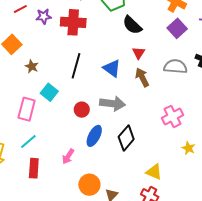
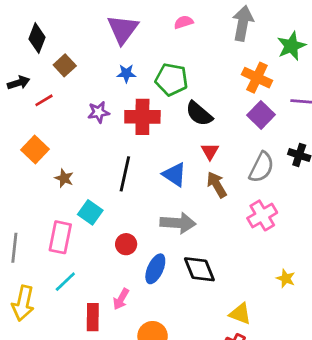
purple star: (44, 16) -> (99, 112), moved
red cross: (73, 22) -> (142, 117), moved
gray semicircle: (175, 66) -> (261, 167), turned 115
red circle: (82, 110) -> (126, 244), moved
pink cross: (173, 116) -> (262, 215), moved
black diamond: (126, 138) -> (199, 269), turned -60
red rectangle: (34, 168) -> (93, 317), moved

